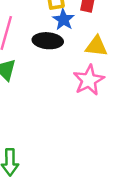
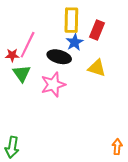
pink star: (89, 80) -> (53, 85), moved

